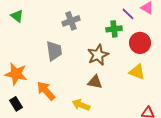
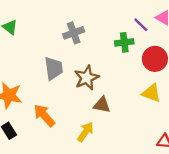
brown star: (98, 55) -> (87, 78), moved
yellow arrow: (81, 105) -> (85, 132), turned 102

